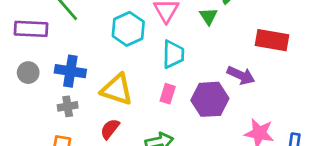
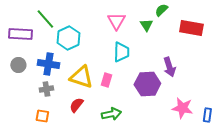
cyan hexagon: (128, 29) -> (68, 38), moved
red rectangle: (272, 40) -> (191, 28), moved
purple arrow: (241, 75) -> (169, 67), turned 48
pink rectangle: (168, 94) -> (106, 80), moved

